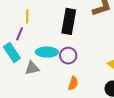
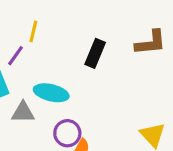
black rectangle: (69, 21) -> (95, 53), size x0.7
purple circle: (68, 56) -> (67, 133), moved

